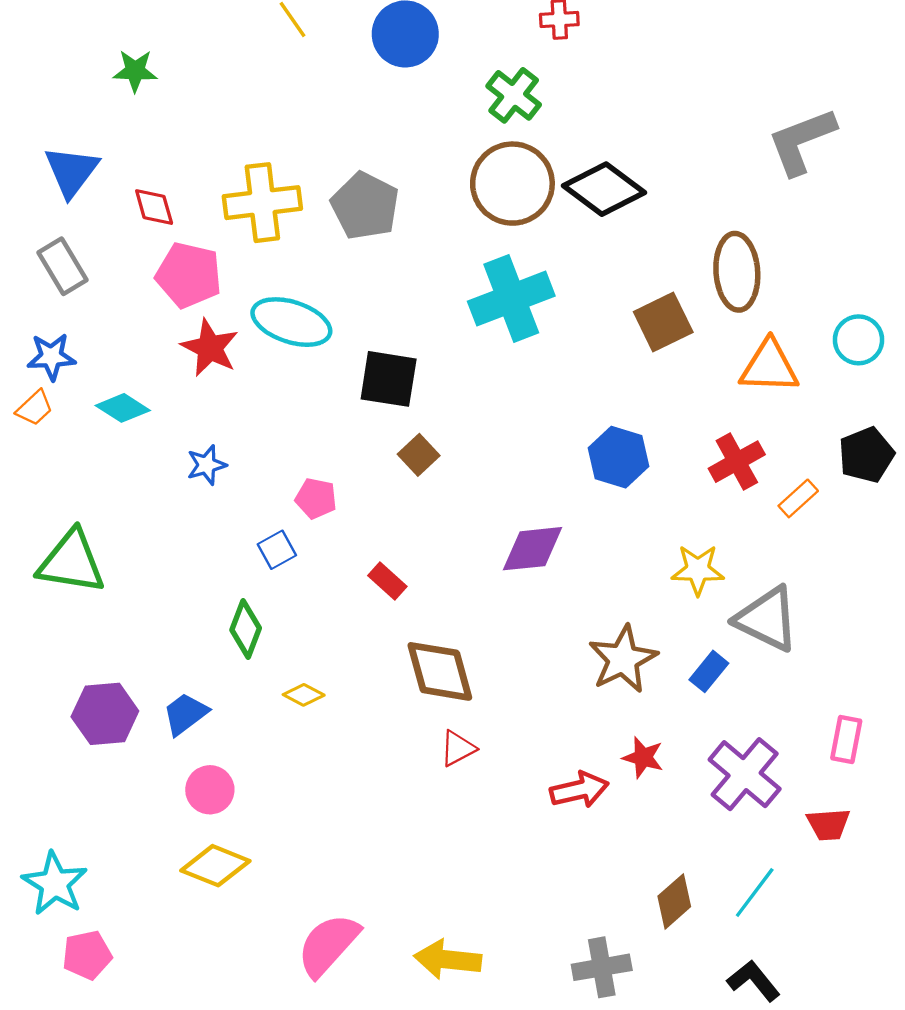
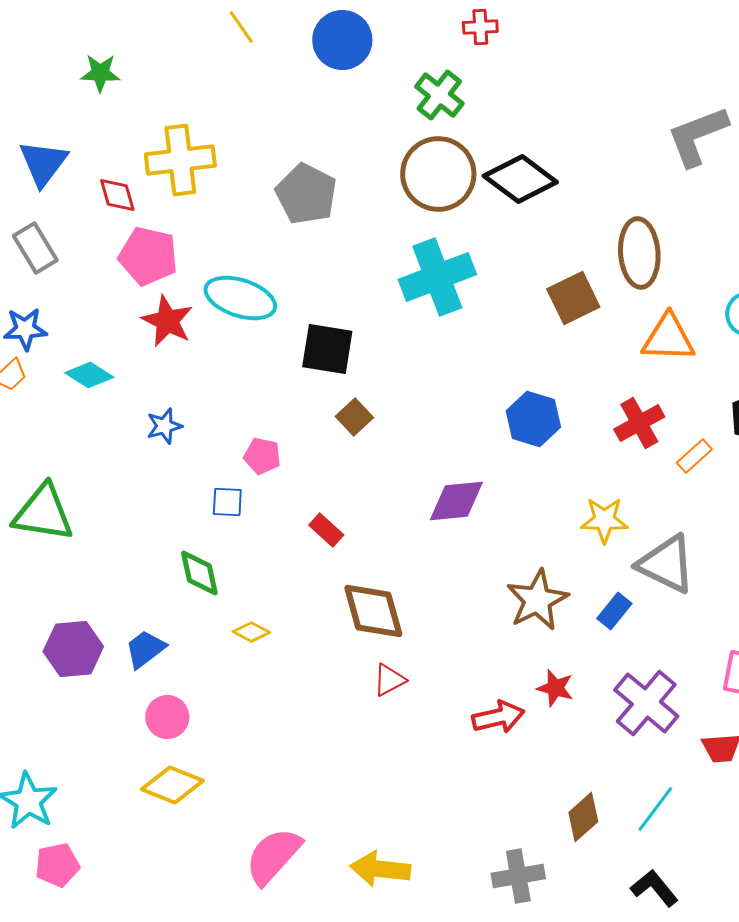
yellow cross: (262, 203) -> (180, 160), moved
blue square: (277, 550) -> (227, 502), turned 32
green diamond: (246, 629) -> (199, 573), turned -33

